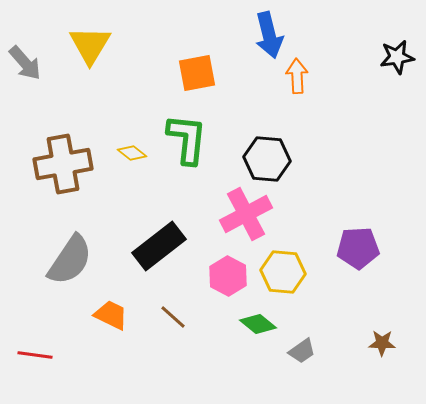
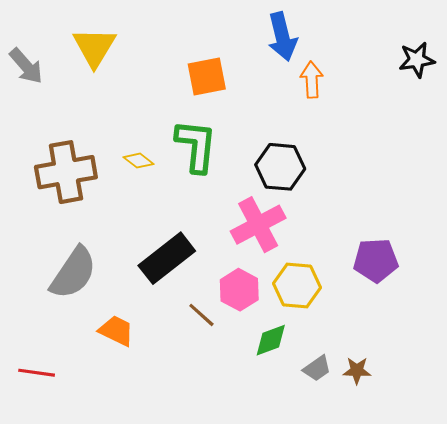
brown line: (173, 317) -> (201, 315), moved
green diamond: (258, 324) -> (271, 340), turned -60
brown star: (382, 343) -> (357, 371), moved

